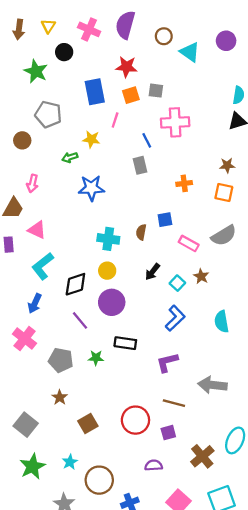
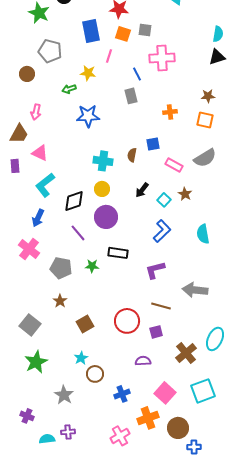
orange square: (131, 95) -> (123, 34), turned 35
cyan star: (70, 462) -> (81, 358), moved
brown circle: (99, 480) -> (95, 374), size x0.7

